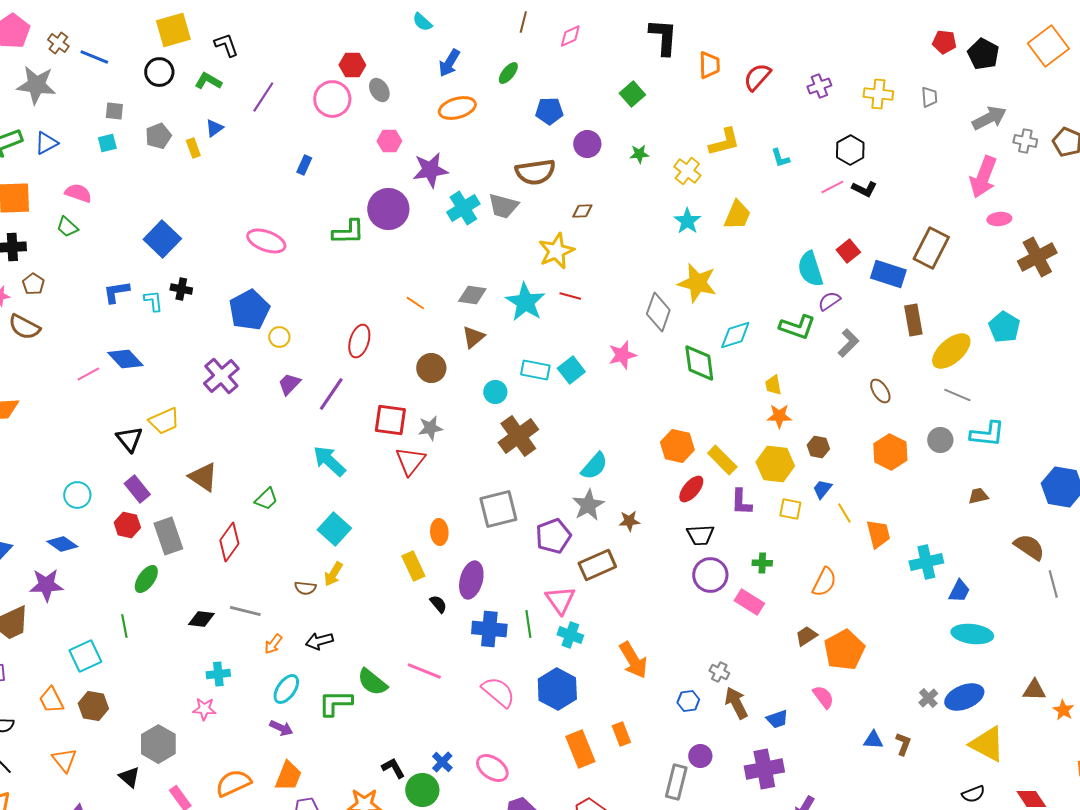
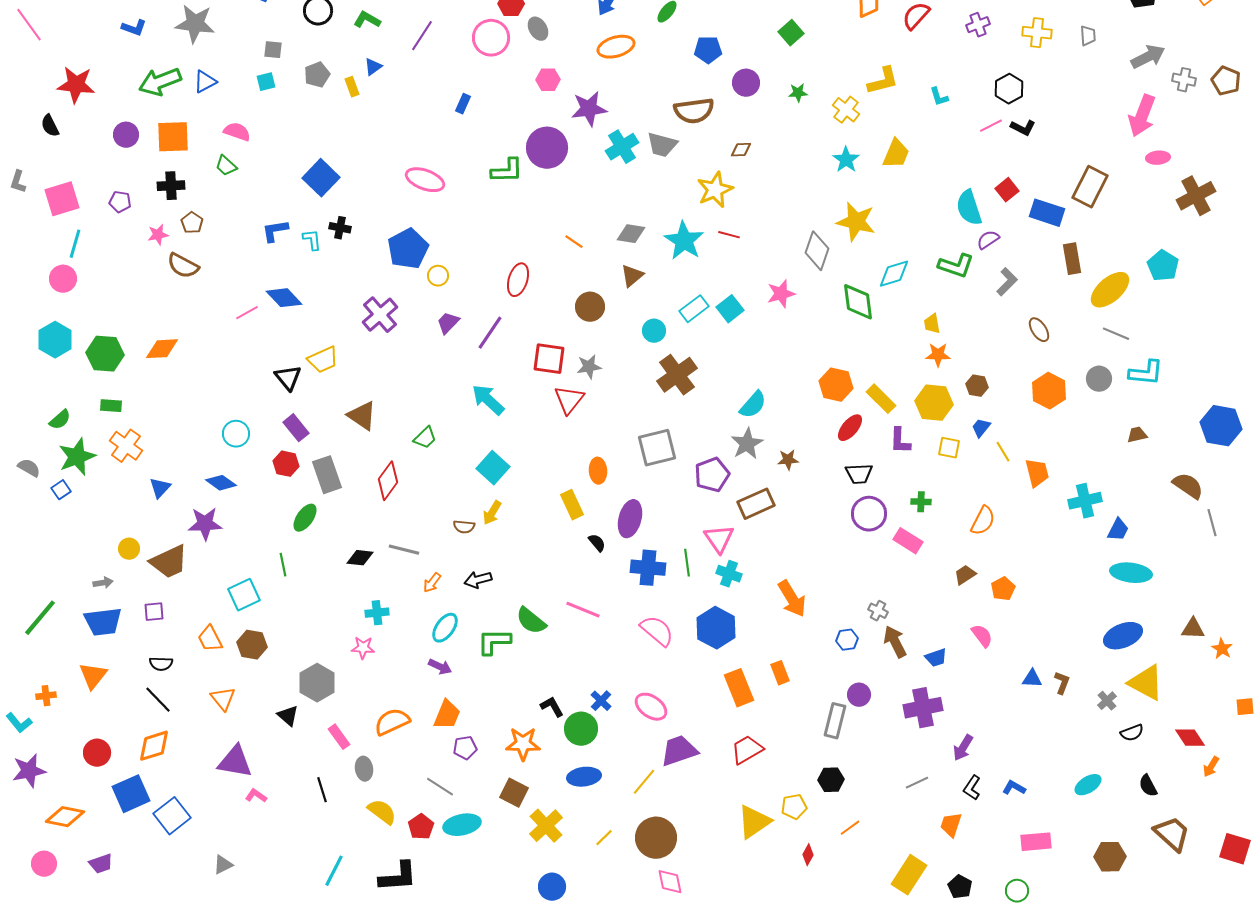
cyan rectangle: (535, 370) -> (694, 309), turned -48
orange pentagon: (844, 650) -> (1003, 589), size x0.6
gray cross: (928, 698) -> (1107, 701), moved

